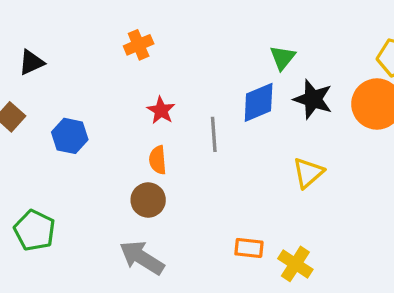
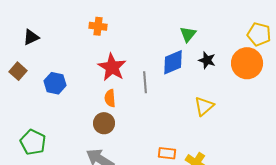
orange cross: (139, 45) -> (98, 26), turned 30
black star: (313, 99) -> (207, 60), size x0.7
red star: (161, 110) -> (112, 67), size x1.6

